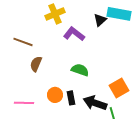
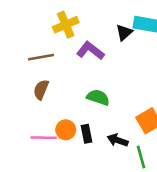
brown line: (23, 42) -> (41, 57), moved, turned -30
pink line: (24, 103) -> (44, 138), moved
black arrow: (95, 103) -> (118, 140), size x0.7

